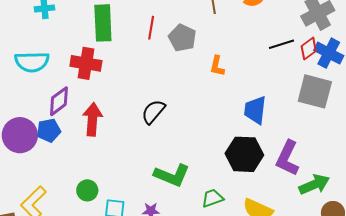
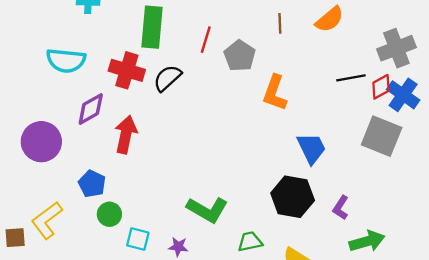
orange L-shape: (217, 66) -> (275, 93), size x1.5
blue trapezoid: (255, 110) -> (311, 148), turned 140
black semicircle: (153, 112) -> (167, 78), moved
blue pentagon: (49, 130) -> (92, 184), moved, turned 30
purple L-shape: (288, 158) -> (341, 208), size x0.6

